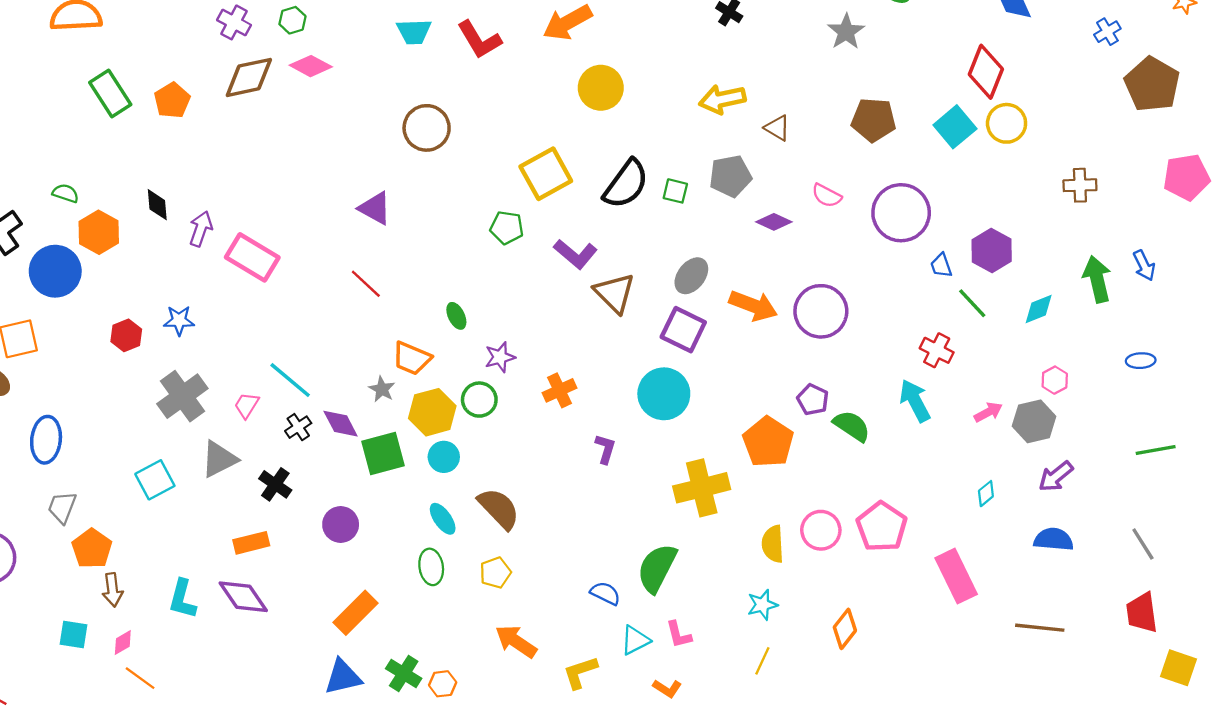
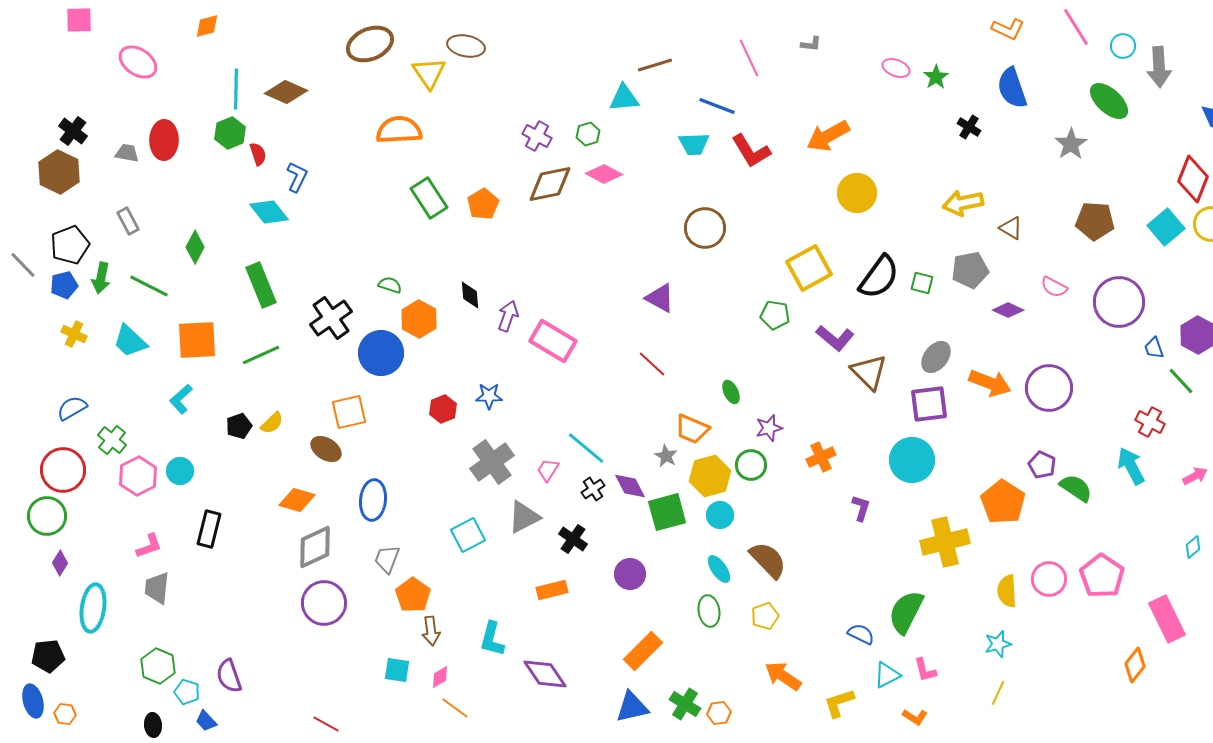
purple square: (683, 330) -> (929, 404), turned -33
purple diamond: (243, 597) -> (545, 674), moved
orange diamond: (845, 629) -> (1135, 665), moved

